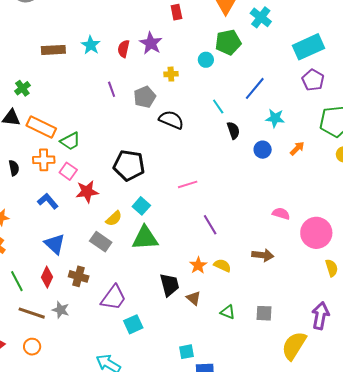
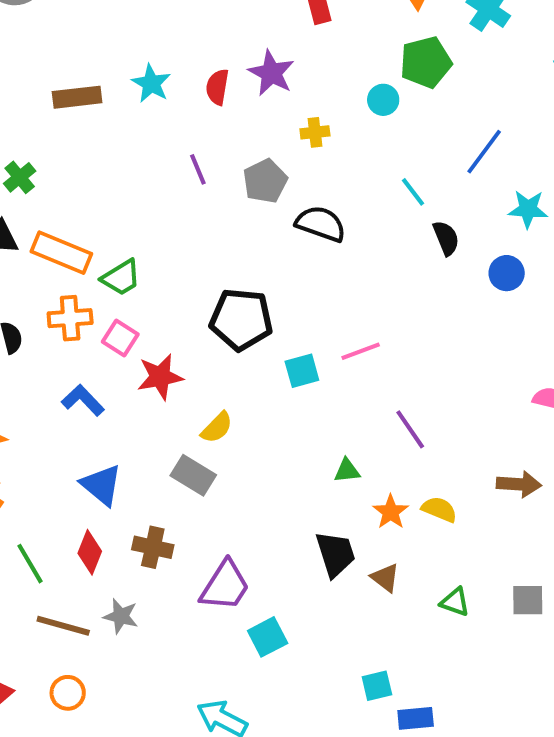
cyan square: (141, 206) -> (302, 371), moved, turned 36
green triangle: (145, 238) -> (347, 471), moved, size x0.5

